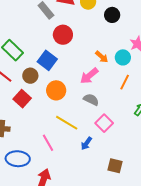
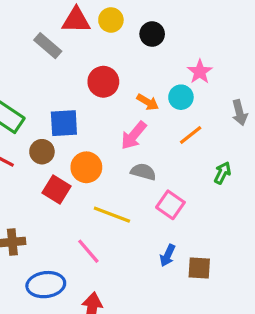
red circle: (63, 35) -> (103, 82), moved
blue square: (47, 60) -> (64, 123), turned -30
orange line: (125, 82) -> (191, 135), turned 35
red square: (22, 99) -> (56, 190), moved
blue arrow: (86, 143) -> (168, 255), moved

